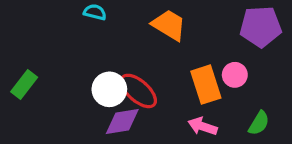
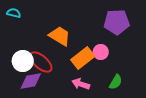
orange trapezoid: (169, 25) -> (60, 36), moved
orange rectangle: (206, 85) -> (83, 58), turned 70

